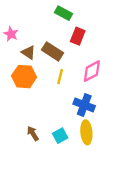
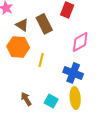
brown rectangle: (52, 51) -> (44, 24), turned 30
yellow line: (60, 77) -> (41, 60), moved
cyan square: (60, 136) -> (51, 101), turned -32

